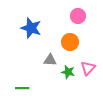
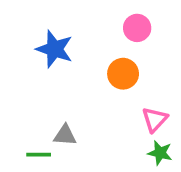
gray triangle: (50, 60) -> (65, 135), moved
green star: (68, 72) -> (160, 153), moved

